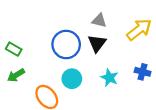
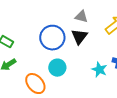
cyan star: (109, 78) -> (99, 70), moved

